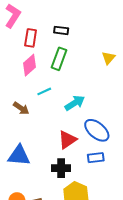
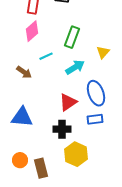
yellow triangle: (108, 58) -> (103, 52), moved
green rectangle: (59, 59) -> (72, 37), moved
blue ellipse: (97, 130) -> (96, 93), turned 30

